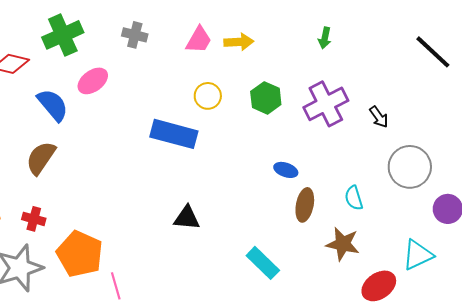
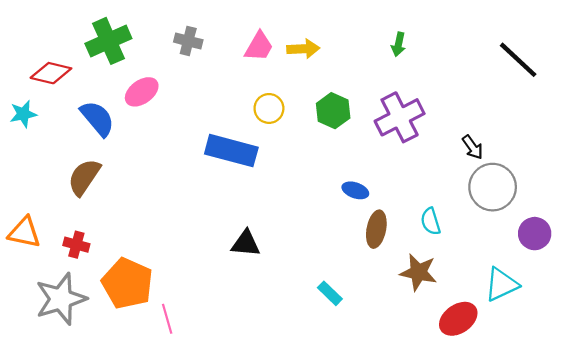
black arrow: (379, 117) -> (473, 147), moved
cyan rectangle: (263, 263) -> (330, 293), size x0.7

